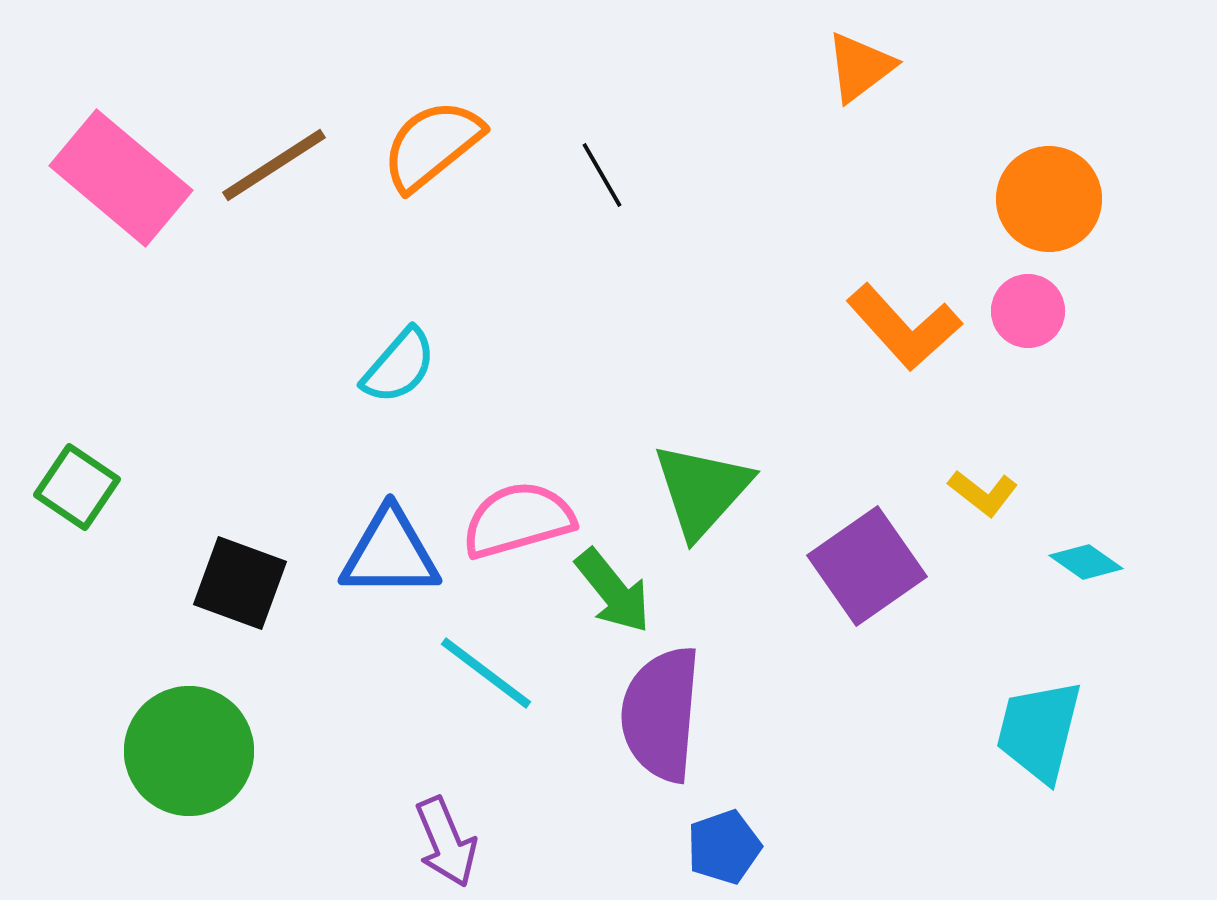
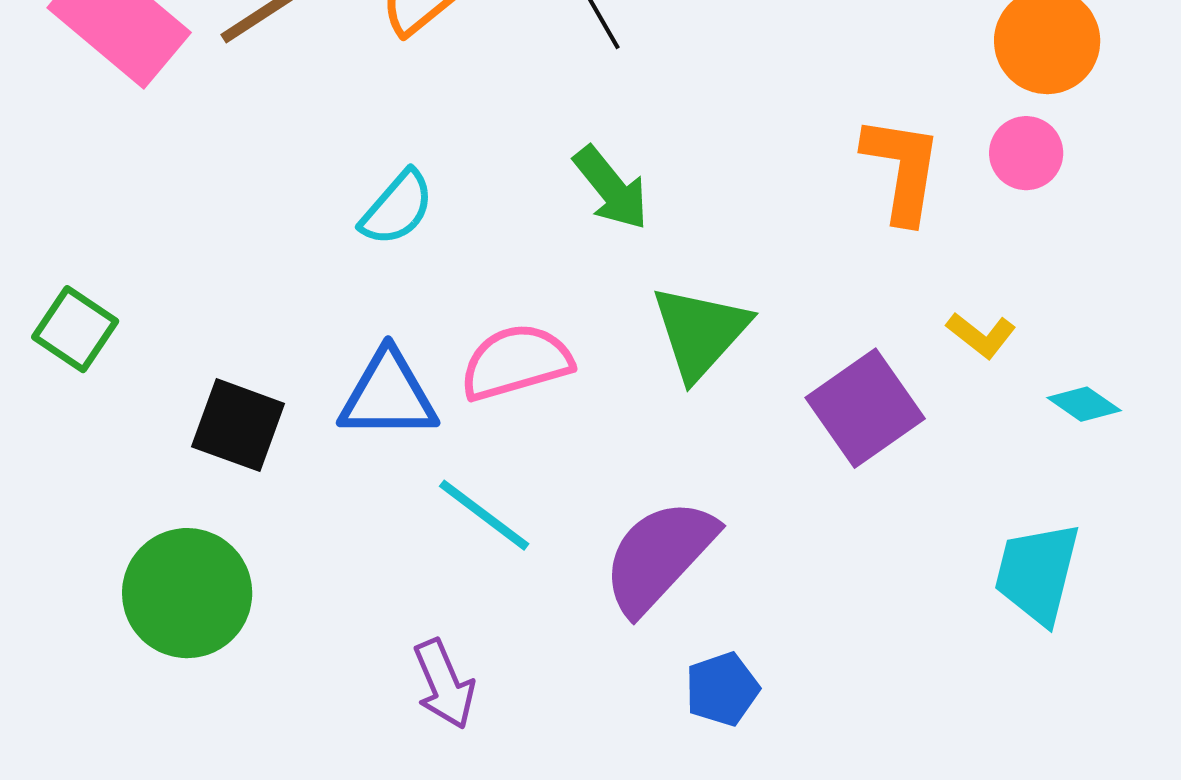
orange L-shape: (904, 327) -> (902, 169), turned -129
green arrow: (613, 591) -> (611, 188), moved
purple semicircle: (661, 714) -> (659, 556), turned 38

